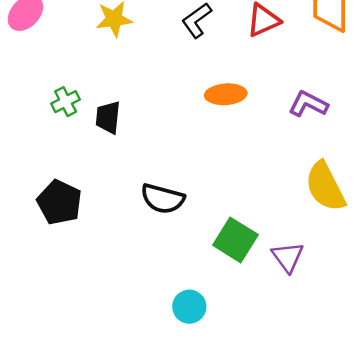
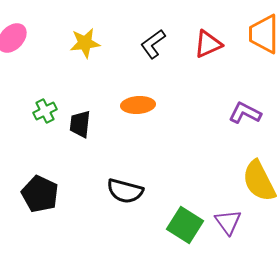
orange ellipse: (226, 94) -> (138, 105), moved
purple triangle: (288, 257) -> (228, 222), moved

